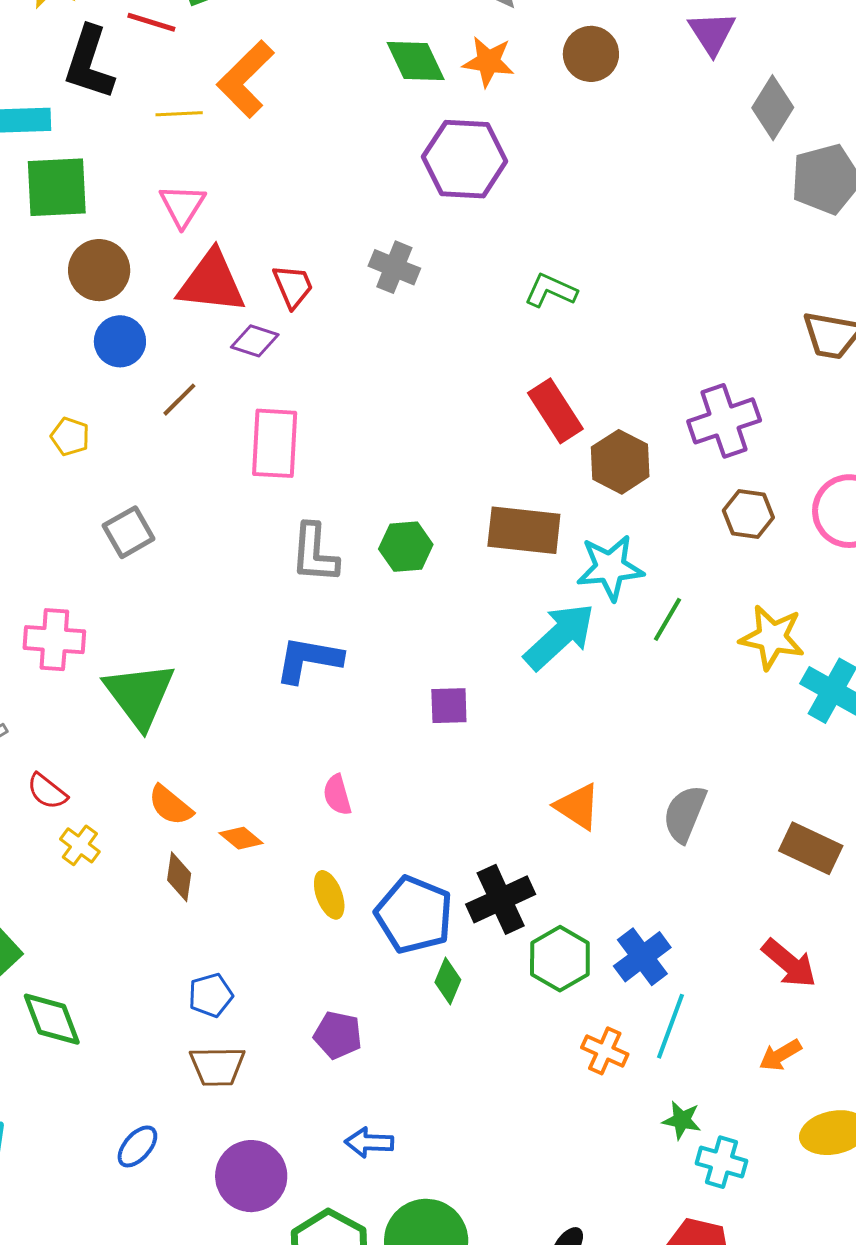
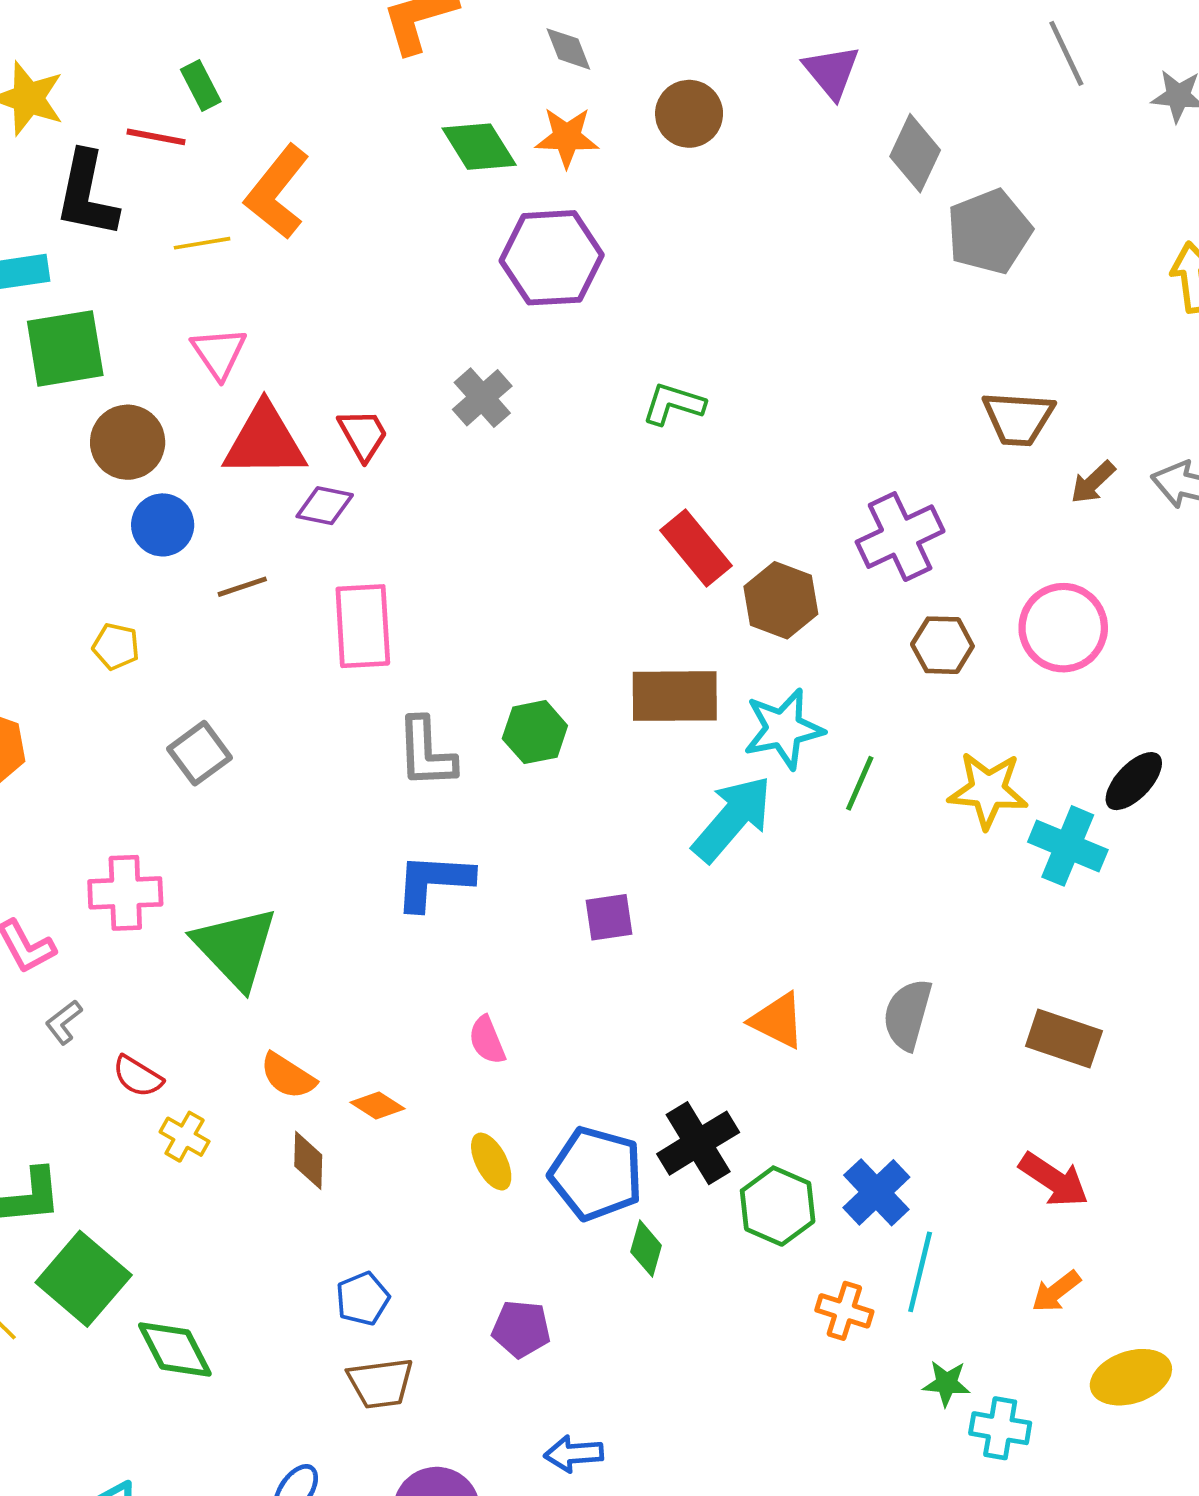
gray cross: (394, 267) -> (482, 398), turned 33
brown line: (179, 400) -> (242, 587), turned 33

